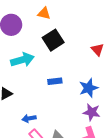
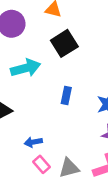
blue rectangle: (55, 81) -> (66, 96), turned -72

